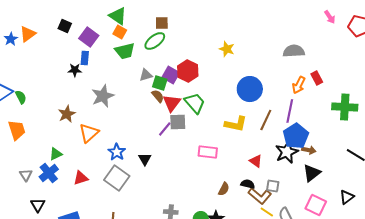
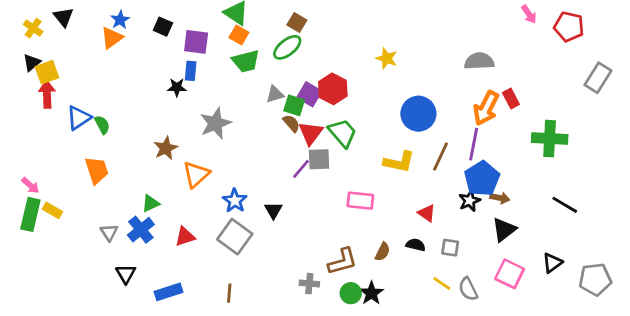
brown square: (162, 23) -> (297, 23), turned 32
purple square: (89, 37) -> (196, 42), turned -30
blue star: (11, 39) -> (120, 20), moved
orange arrow: (299, 85) -> (486, 108), size x1.4
black star: (287, 152) -> (470, 201), size x0.7
brown L-shape: (260, 196) -> (342, 261), moved, turned -55

